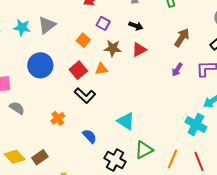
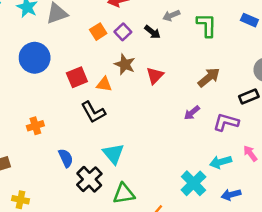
black arrow: (136, 26) -> (152, 32), moved
orange square: (83, 40) -> (98, 32), moved
red triangle: (139, 50) -> (155, 76), turned -35
black L-shape: (85, 95) -> (93, 112), moved
black cross: (115, 160) -> (89, 179), moved

